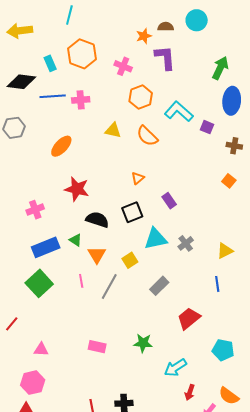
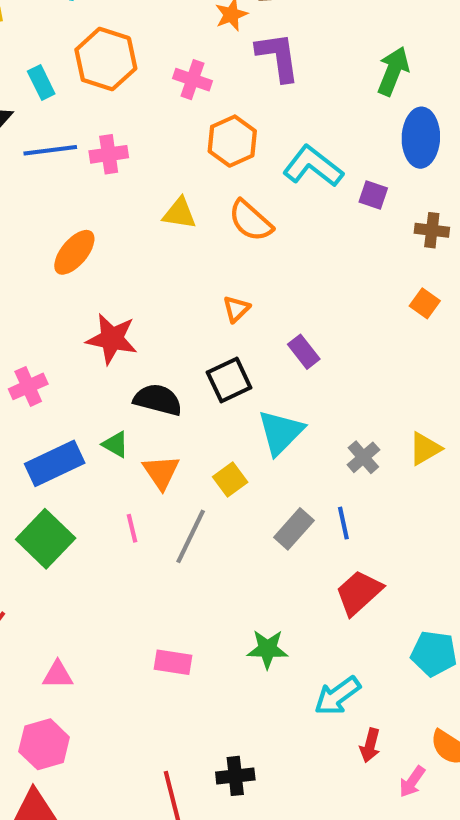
cyan triangle: (156, 239) -> (281, 432), turned -30
gray cross: (186, 243) -> (363, 457), moved
blue line: (217, 284) -> (343, 523), moved

